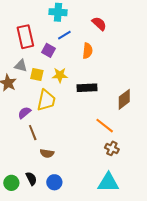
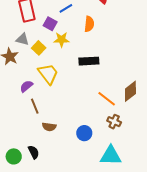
yellow square: (37, 74) -> (39, 48), turned 32
yellow star: (60, 75) -> (61, 40), moved
brown diamond: (124, 99) -> (130, 91), moved
yellow trapezoid: (46, 100) -> (48, 74), turned -50
blue circle: (54, 182) -> (84, 133), moved

